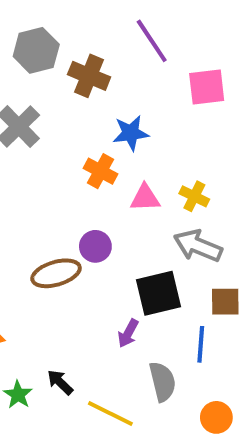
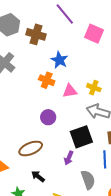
pink square: (207, 87) -> (94, 34), turned 36
blue star: (131, 133) -> (59, 60), turned -30
brown ellipse: (56, 273) -> (31, 148), moved
black arrow: (60, 382) -> (38, 176), moved

